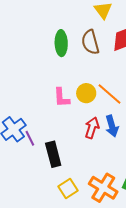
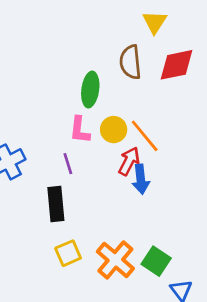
green ellipse: (61, 43) -> (90, 90), moved
red arrow: (92, 128) -> (129, 161), moved
purple line: (30, 138) -> (68, 164), moved

